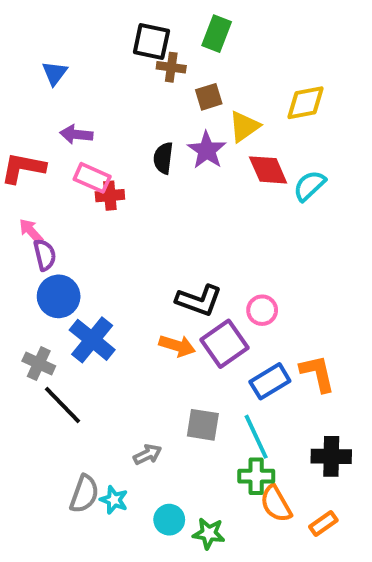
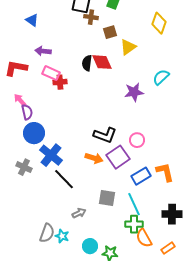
blue triangle: (55, 73) -> (32, 20), turned -32
yellow diamond: (306, 103) -> (159, 23), moved, turned -60
purple star: (207, 150) -> (134, 92), moved, turned 30
red diamond: (268, 170) -> (102, 62), moved
black line: (63, 405) -> (64, 179), moved

